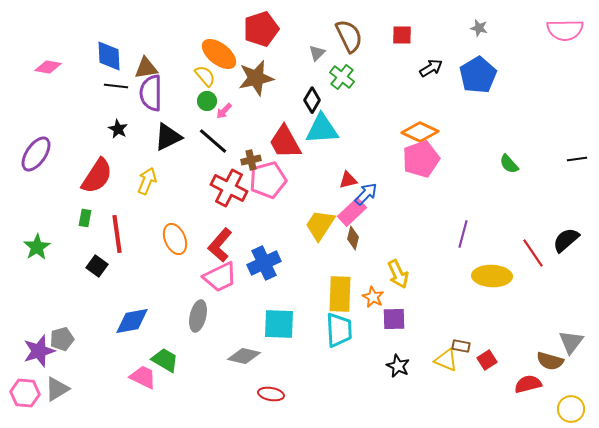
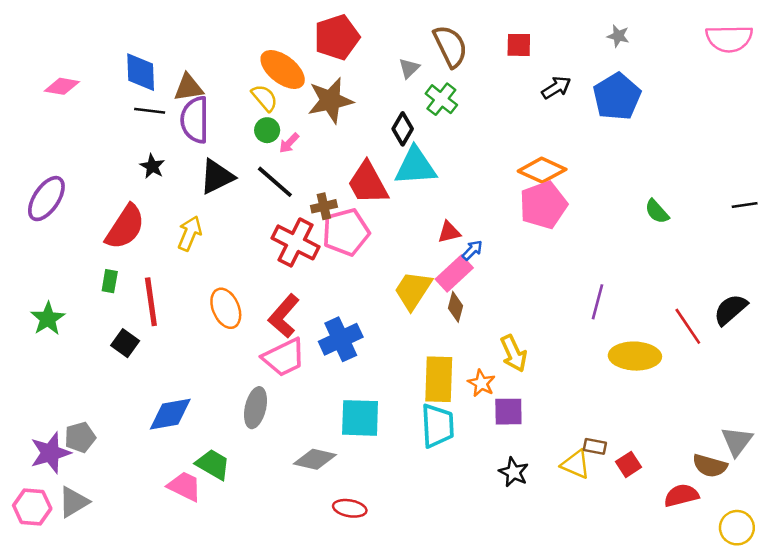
blue arrow: (366, 194) -> (472, 250), size x0.7

